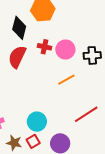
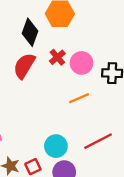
red cross: (45, 47) -> (57, 57), turned 32
cyan circle: (37, 122) -> (56, 146), moved

